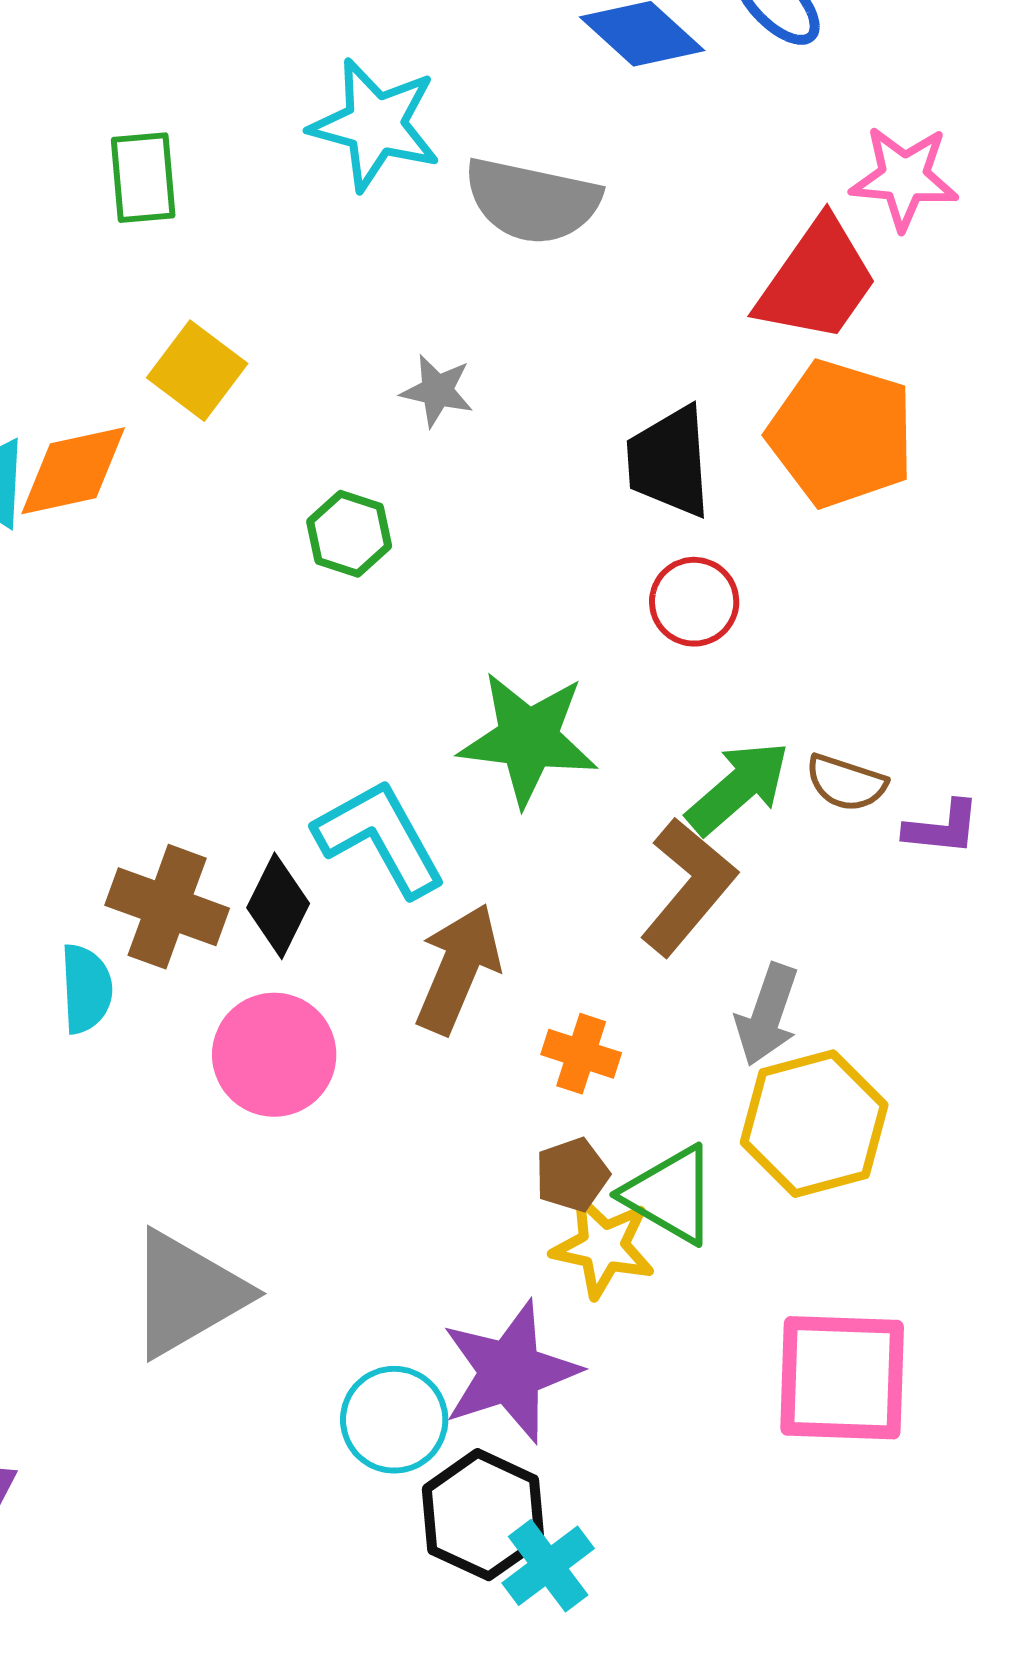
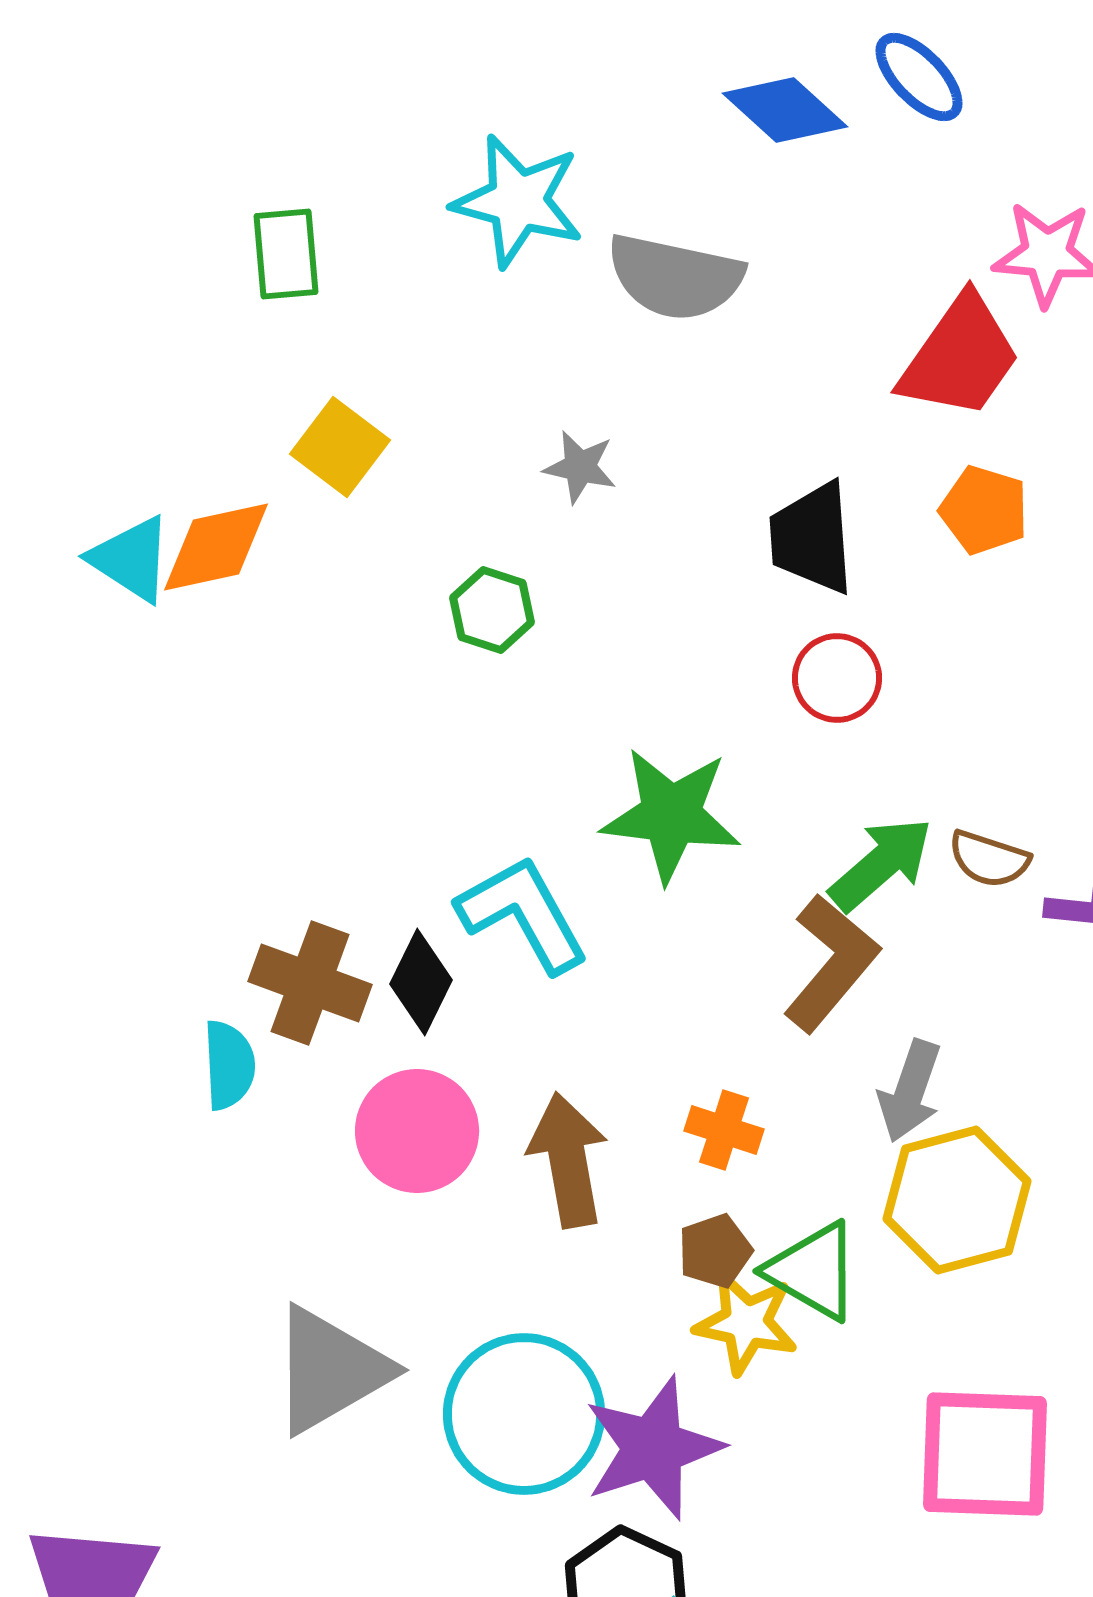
orange pentagon: (841, 434) -> (984, 510), size x0.6
brown arrow: (458, 969) -> (568, 1160), moved, turned -33
cyan circle: (394, 1420) -> (524, 1414), moved, size x1.5

